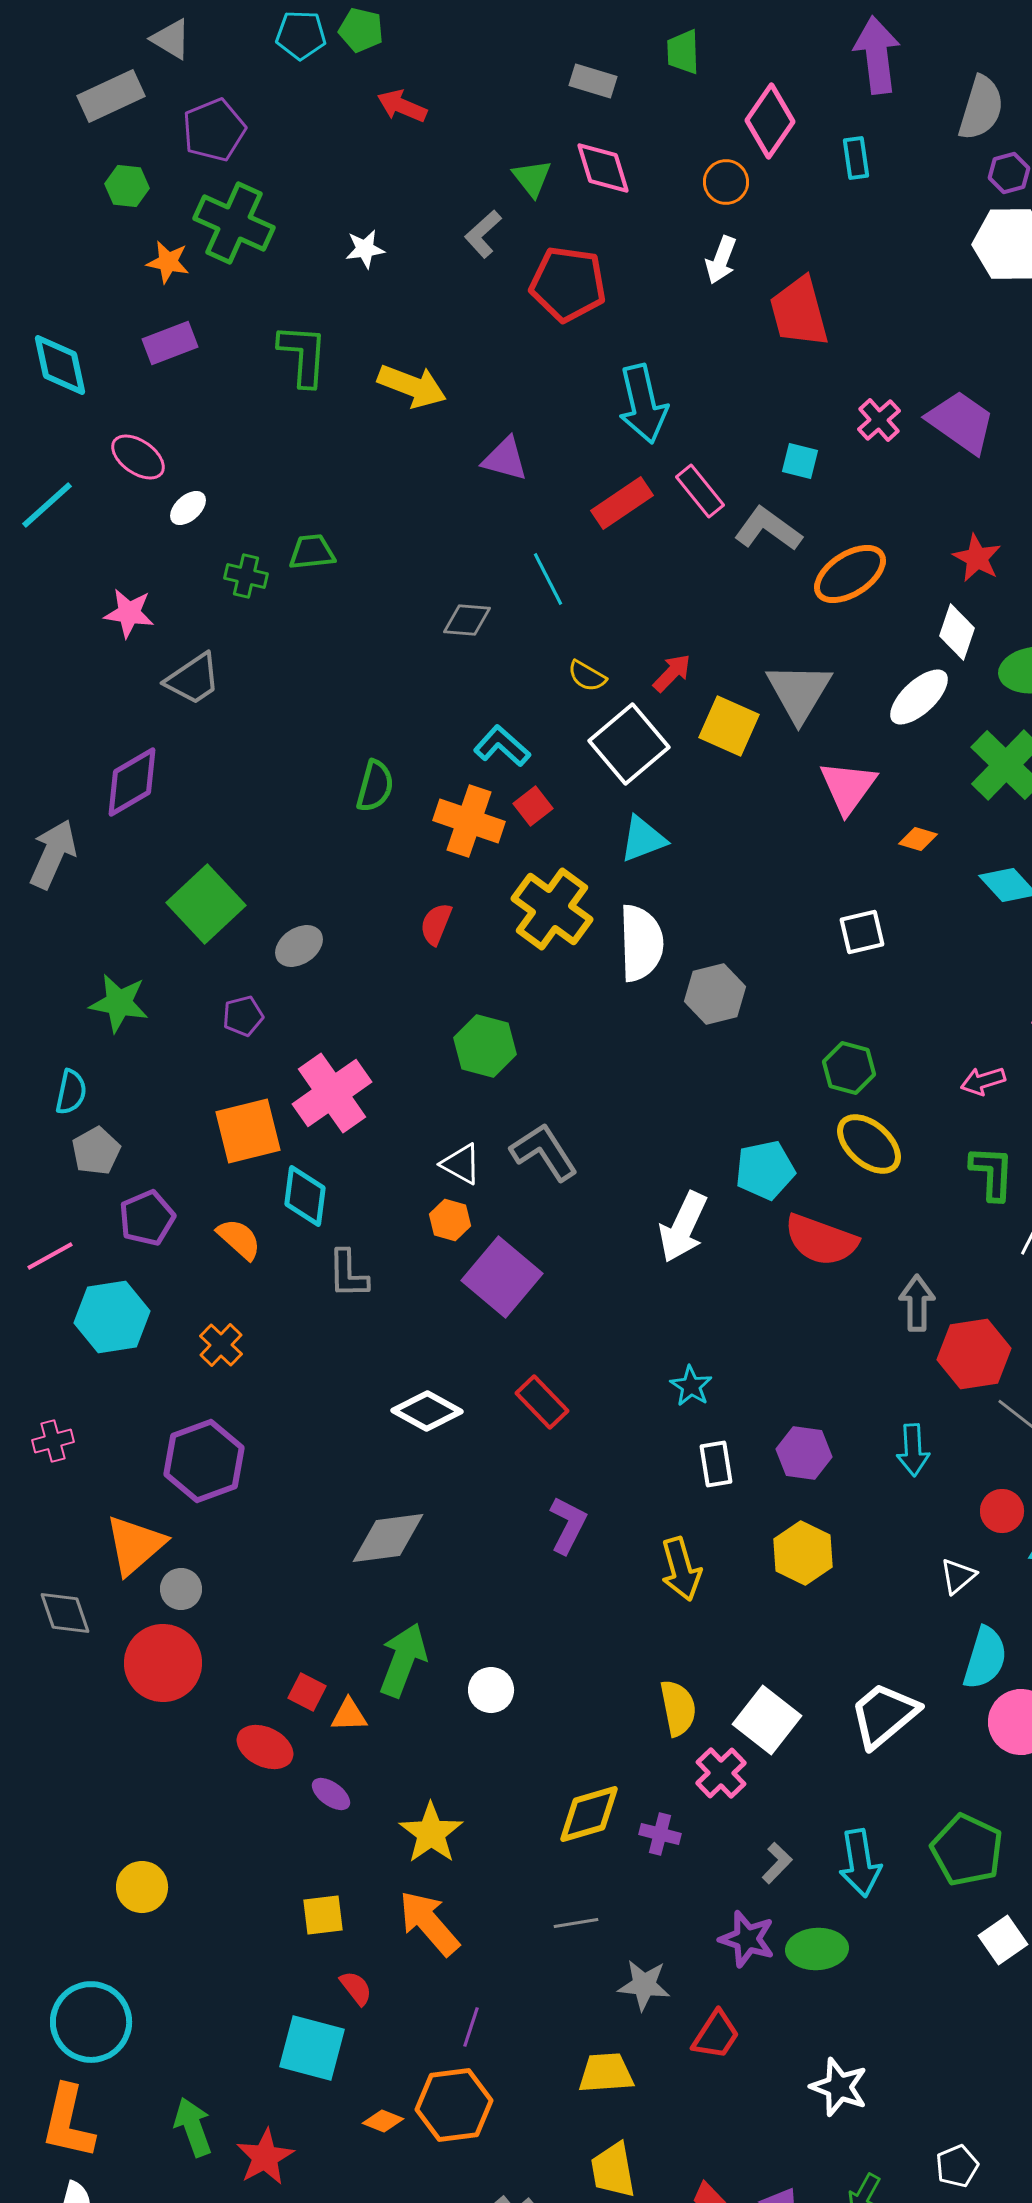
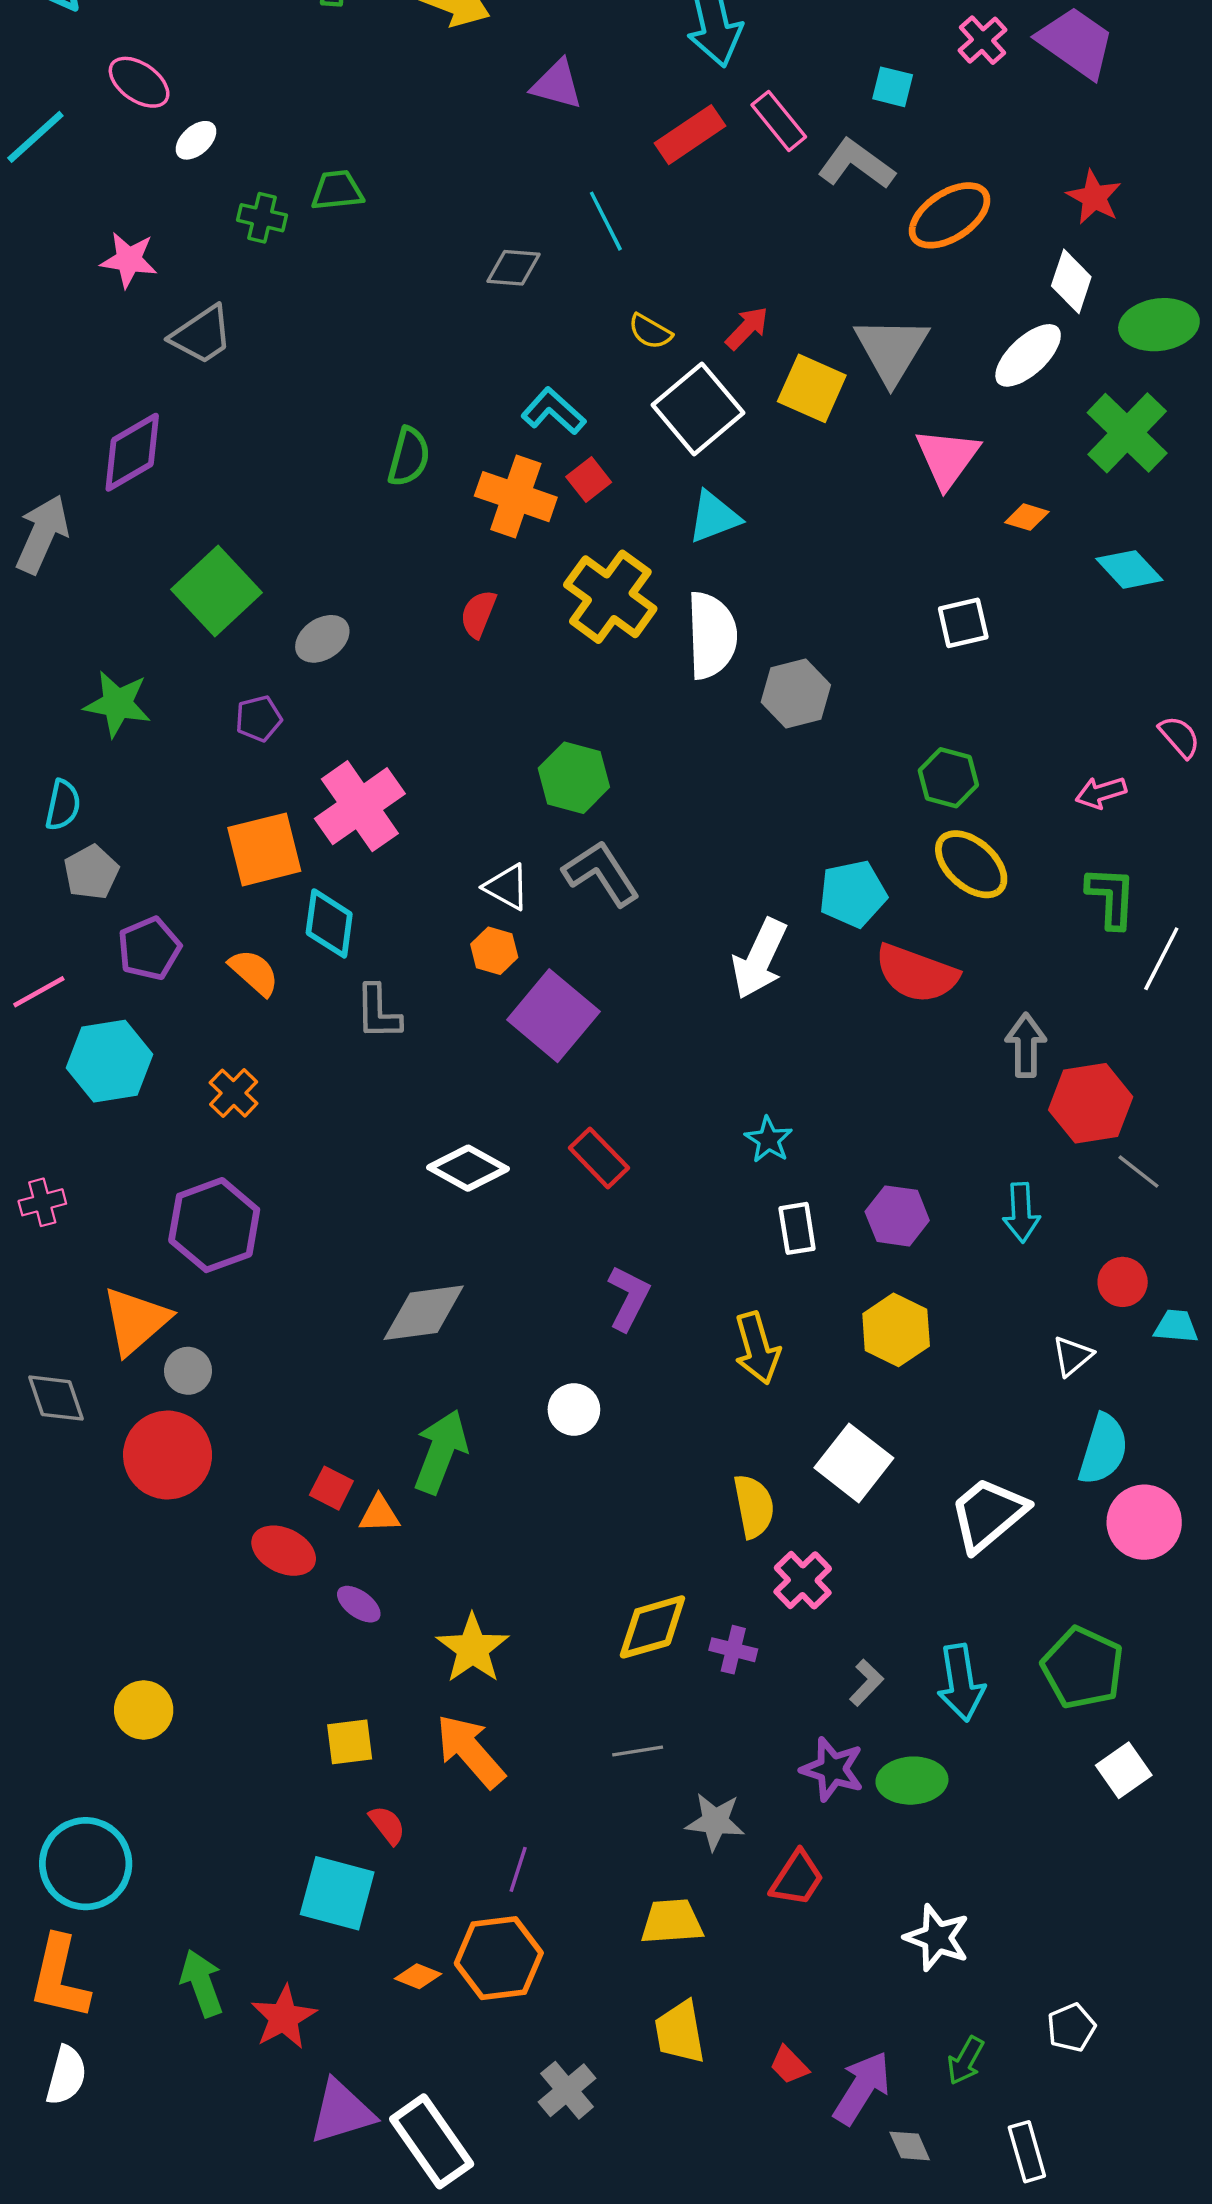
green hexagon: (485, 1046) -> (574, 778), moved
white circle: (491, 1690) -> (574, 1409), moved
white square: (767, 1720) -> (854, 1463), moved

